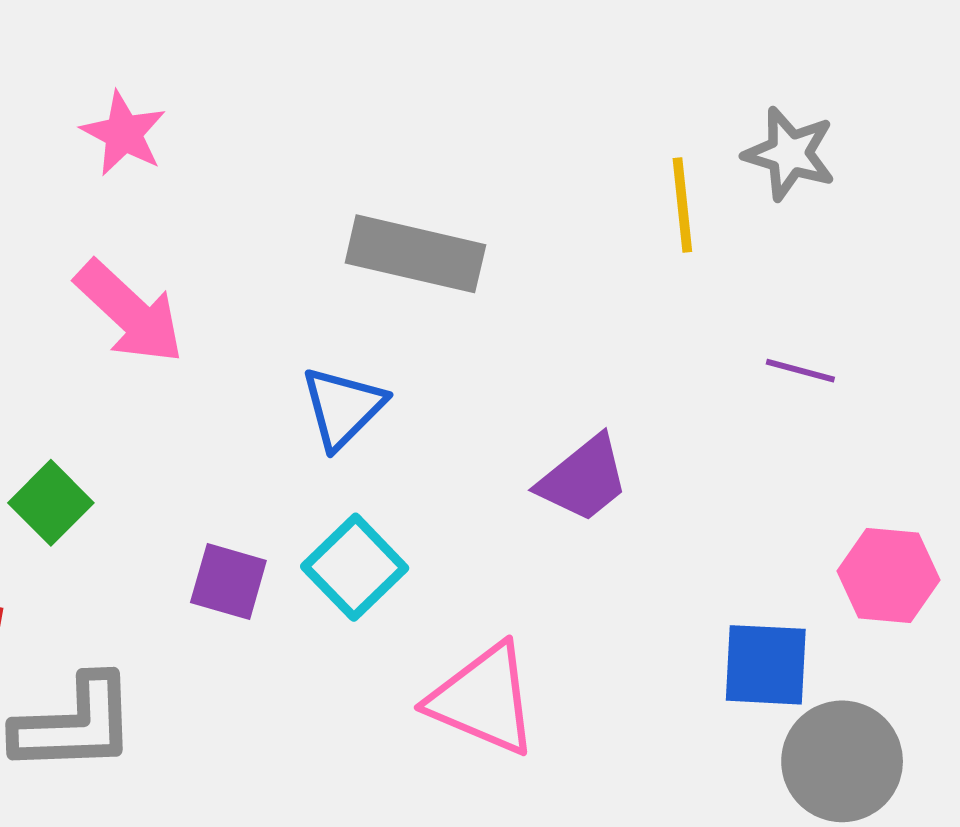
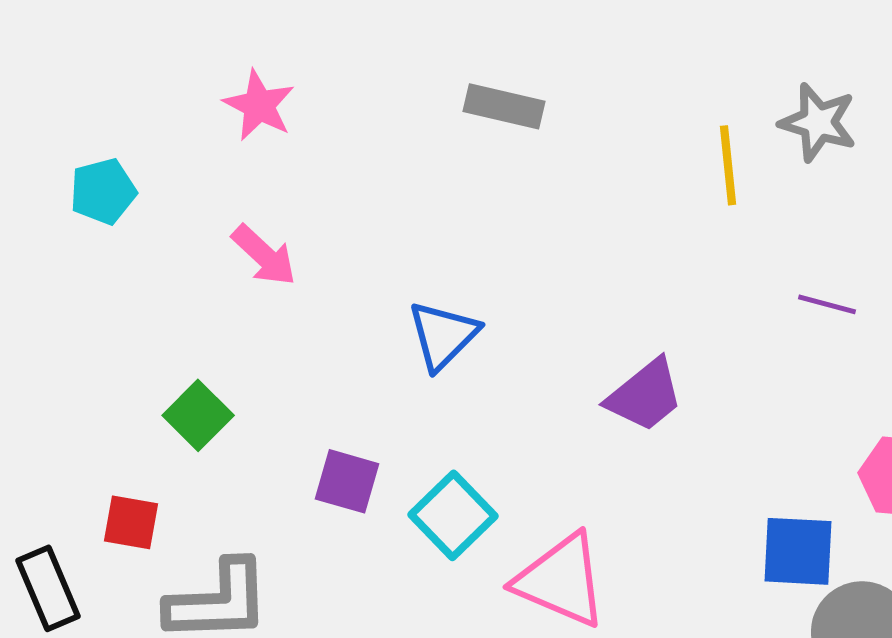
gray rectangle: (415, 254) -> (504, 106), moved, size x0.7
pink arrow: (130, 312) -> (264, 255), size x0.7
cyan square: (355, 567) -> (453, 515), moved

